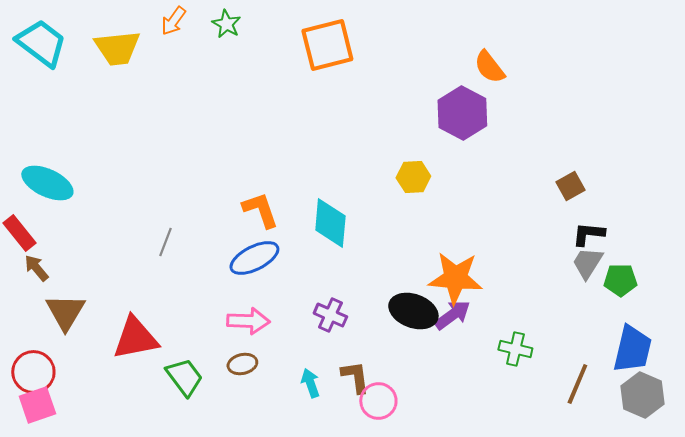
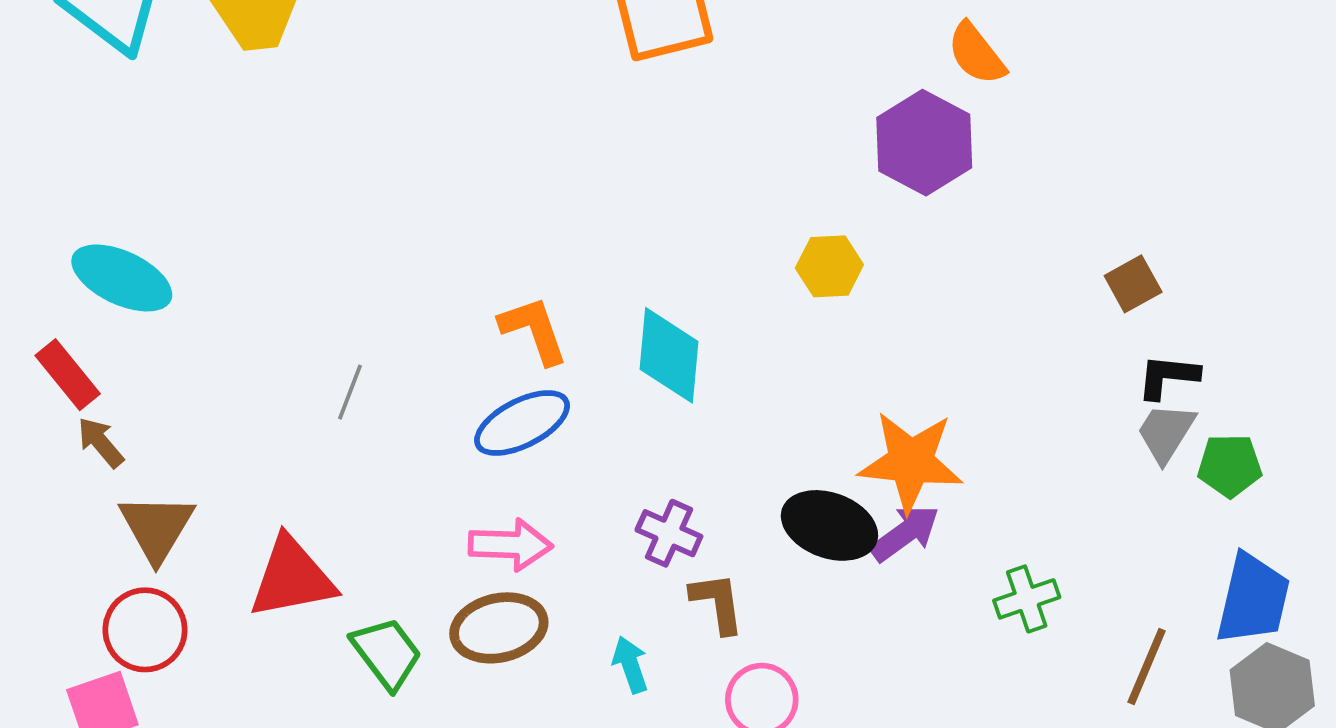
green cross: (515, 349) -> (1027, 599), turned -32
brown ellipse: (242, 364) -> (499, 628), size x1.6
red circle: (33, 372) -> (145, 630), moved
brown L-shape: (355, 377) -> (717, 603), moved

